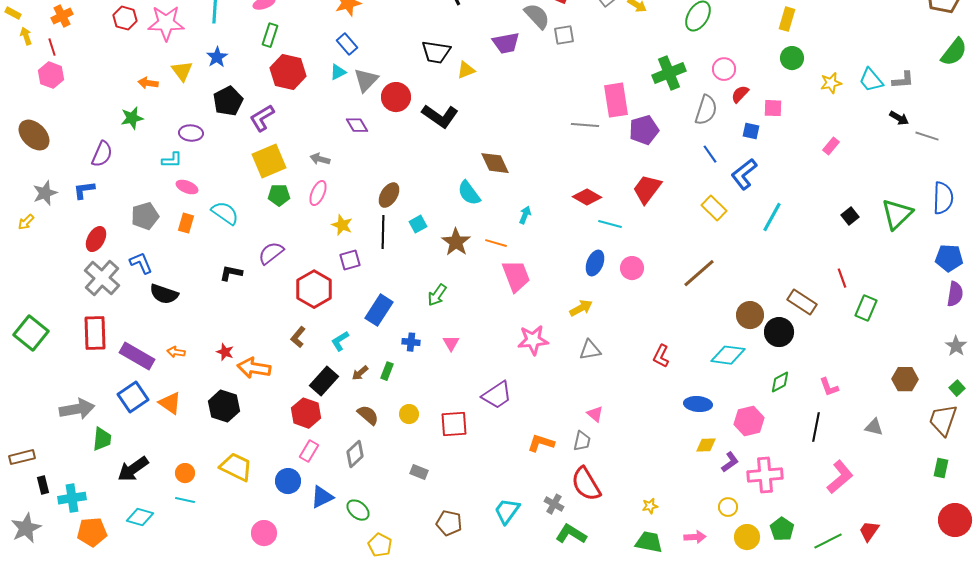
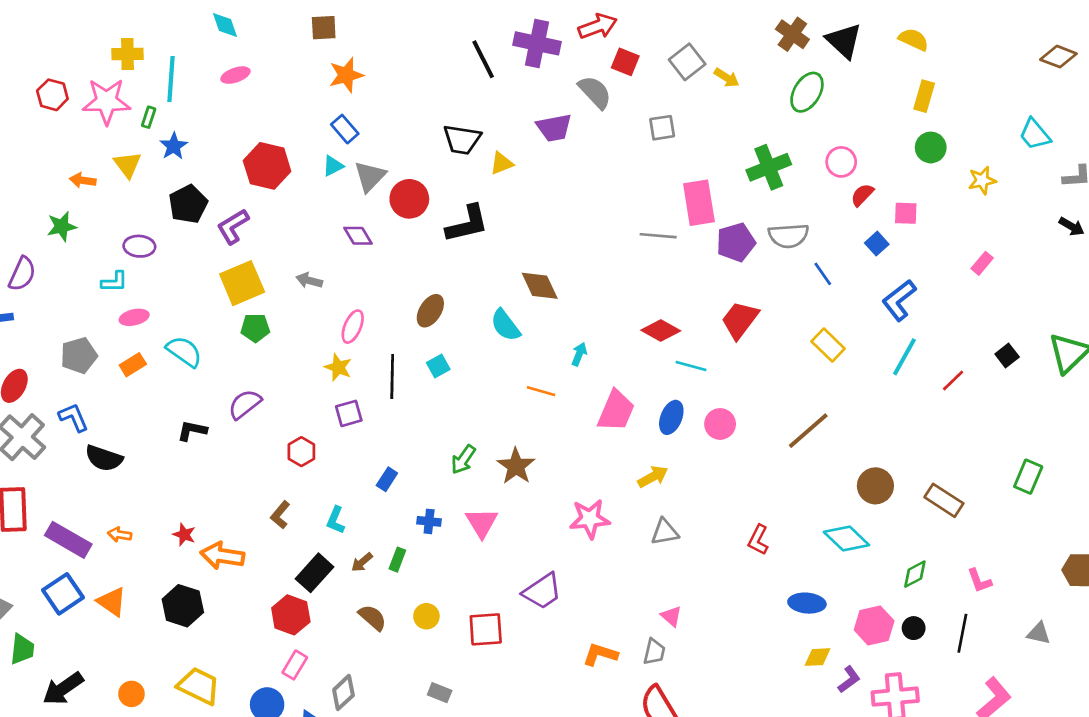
green rectangle: (270, 35) -> (149, 117), moved, size x0.7
gray square: (564, 35) -> (662, 128), moved
cyan trapezoid: (871, 80) -> (1035, 134), moved
gray semicircle: (706, 110) -> (789, 236), moved, turned 68
black L-shape: (440, 116) -> (467, 224), turned -48
blue square: (751, 131) -> (877, 244), turned 36
blue L-shape: (744, 174) -> (899, 300), moved
pink ellipse: (187, 187) -> (134, 317), turned -35
pink ellipse: (318, 193) -> (353, 327), moved
brown ellipse: (389, 195) -> (430, 311), moved
orange rectangle: (186, 223) -> (133, 365), turned 42
brown star: (456, 242) -> (516, 466), moved
pink trapezoid: (516, 276) -> (616, 411), moved, turned 44
red line: (842, 278) -> (953, 381), moved, turned 66
red hexagon: (314, 289) -> (301, 452), size x0.6
brown rectangle: (802, 302) -> (944, 500), moved
blue rectangle: (379, 310) -> (387, 479), size x0.6
black circle: (779, 332) -> (914, 628), moved, size x0.6
cyan L-shape: (340, 341) -> (336, 520), turned -35
pink triangle: (451, 343) -> (482, 523), size x1.5
cyan diamond: (728, 355) -> (846, 539), turned 36
gray diamond: (355, 454) -> (343, 693), moved

